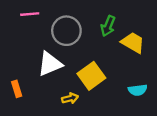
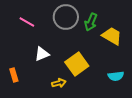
pink line: (30, 14) -> (27, 22), moved, turned 35
gray circle: (66, 31) -> (66, 17), moved
white triangle: (50, 64) -> (42, 54), size x0.7

